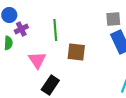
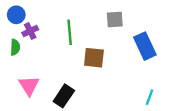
gray square: (113, 19) -> (115, 19), moved
pink triangle: (37, 60) -> (29, 86), moved

